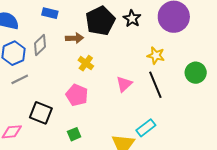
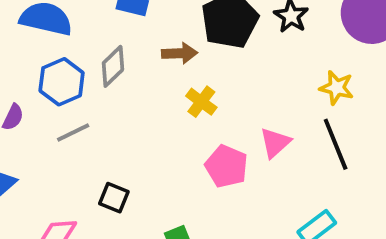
pink pentagon: (77, 95) -> (226, 166), moved
black square: (41, 113) -> (114, 198), size x0.7

